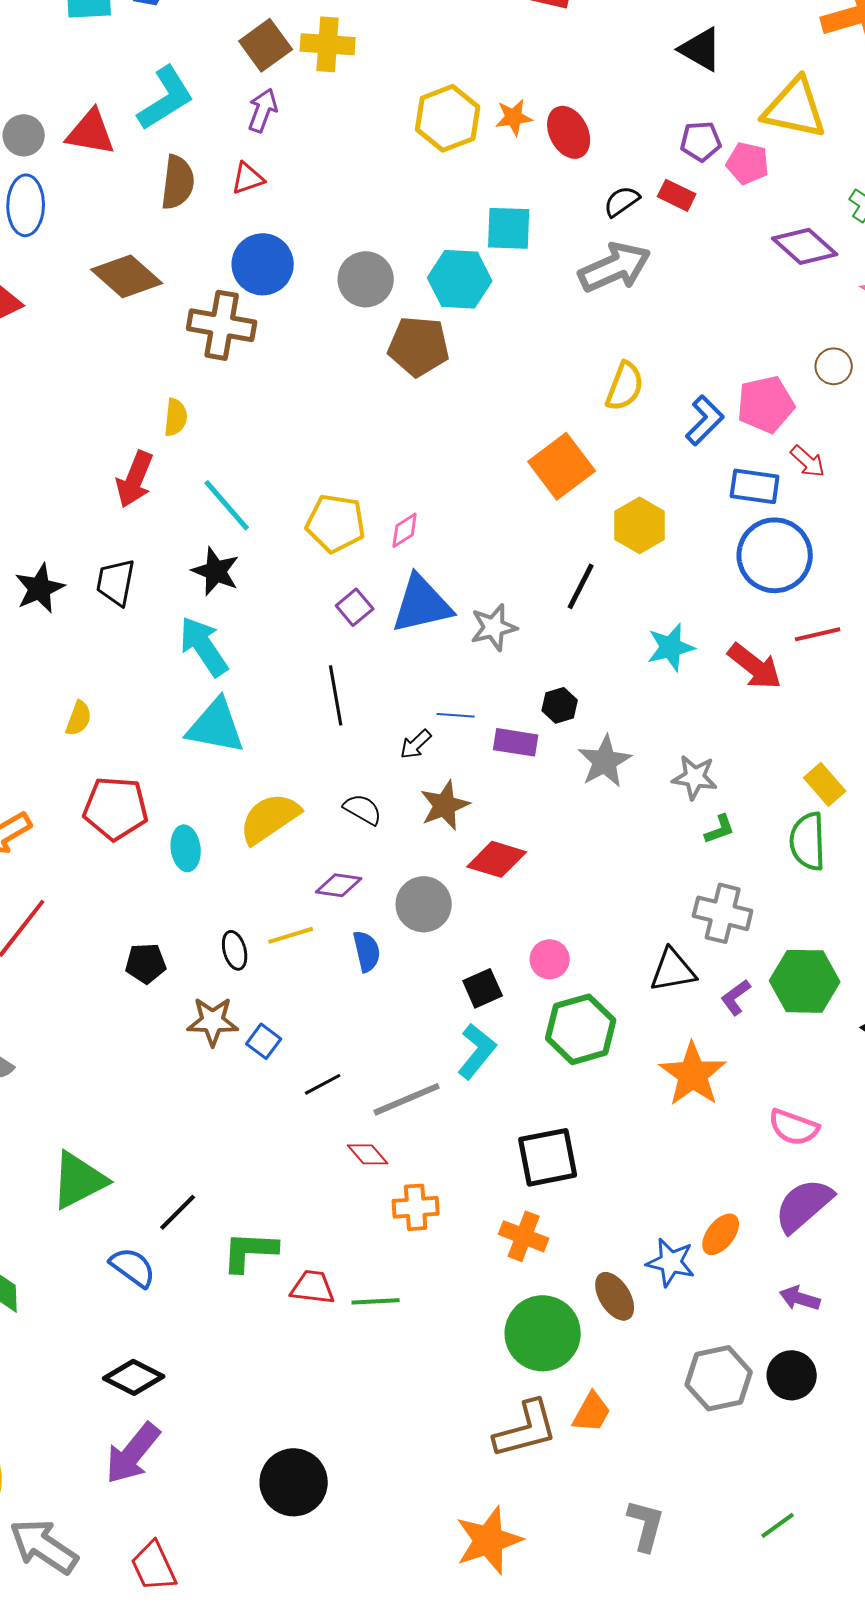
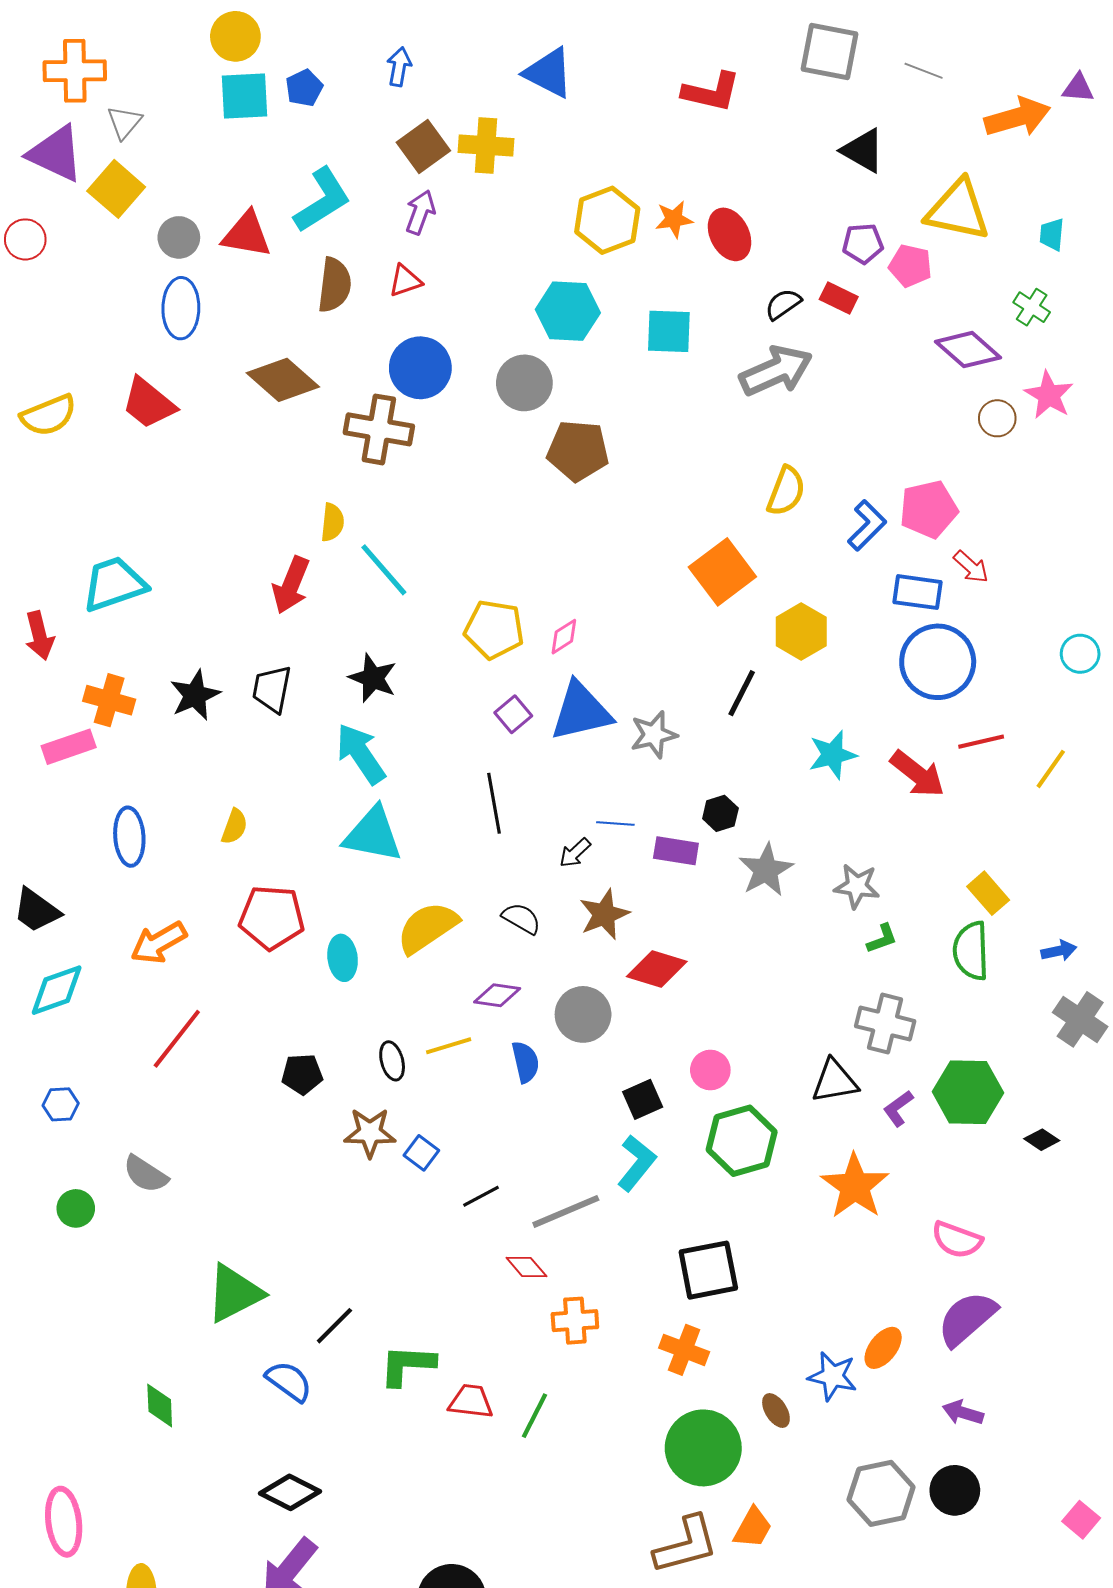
cyan hexagon: (460, 279) -> (568, 311), moved
brown circle: (834, 366) -> (997, 418), moved
cyan line: (227, 505) -> (384, 570), moved
brown ellipse: (615, 1296) -> (776, 1411), size x0.7
green line: (376, 1301) -> (535, 1416), turned -60

